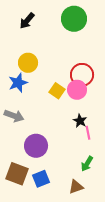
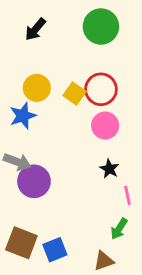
red circle: (82, 75) -> (101, 89), moved
yellow square: (57, 91) -> (74, 93), moved
pink line: (88, 133) -> (127, 195), moved
purple circle: (36, 146) -> (34, 181), moved

